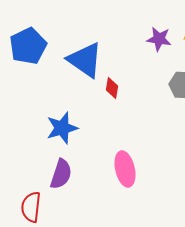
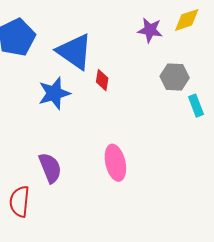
blue star: (62, 128) -> (54, 93), moved
purple semicircle: (61, 174) -> (50, 168), turned -40

